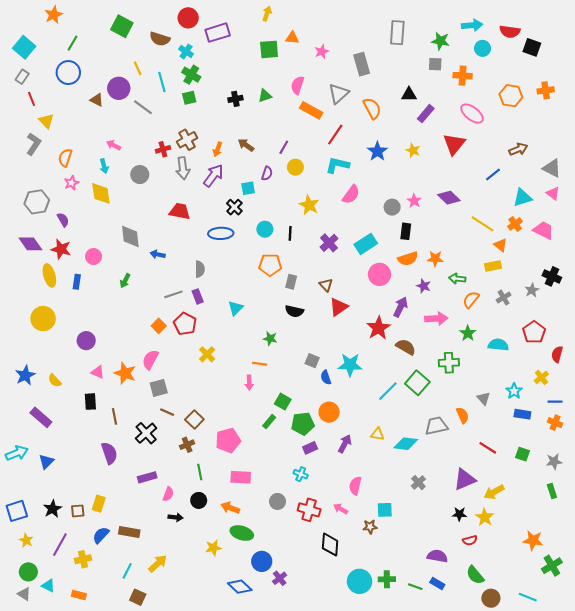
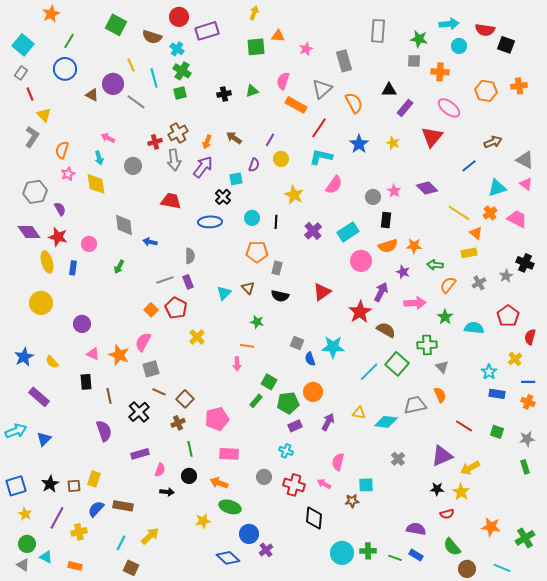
brown triangle: (326, 285) -> (248, 288), moved
gray triangle: (484, 398) -> (442, 367), moved
orange star: (533, 540) -> (491, 527), moved

